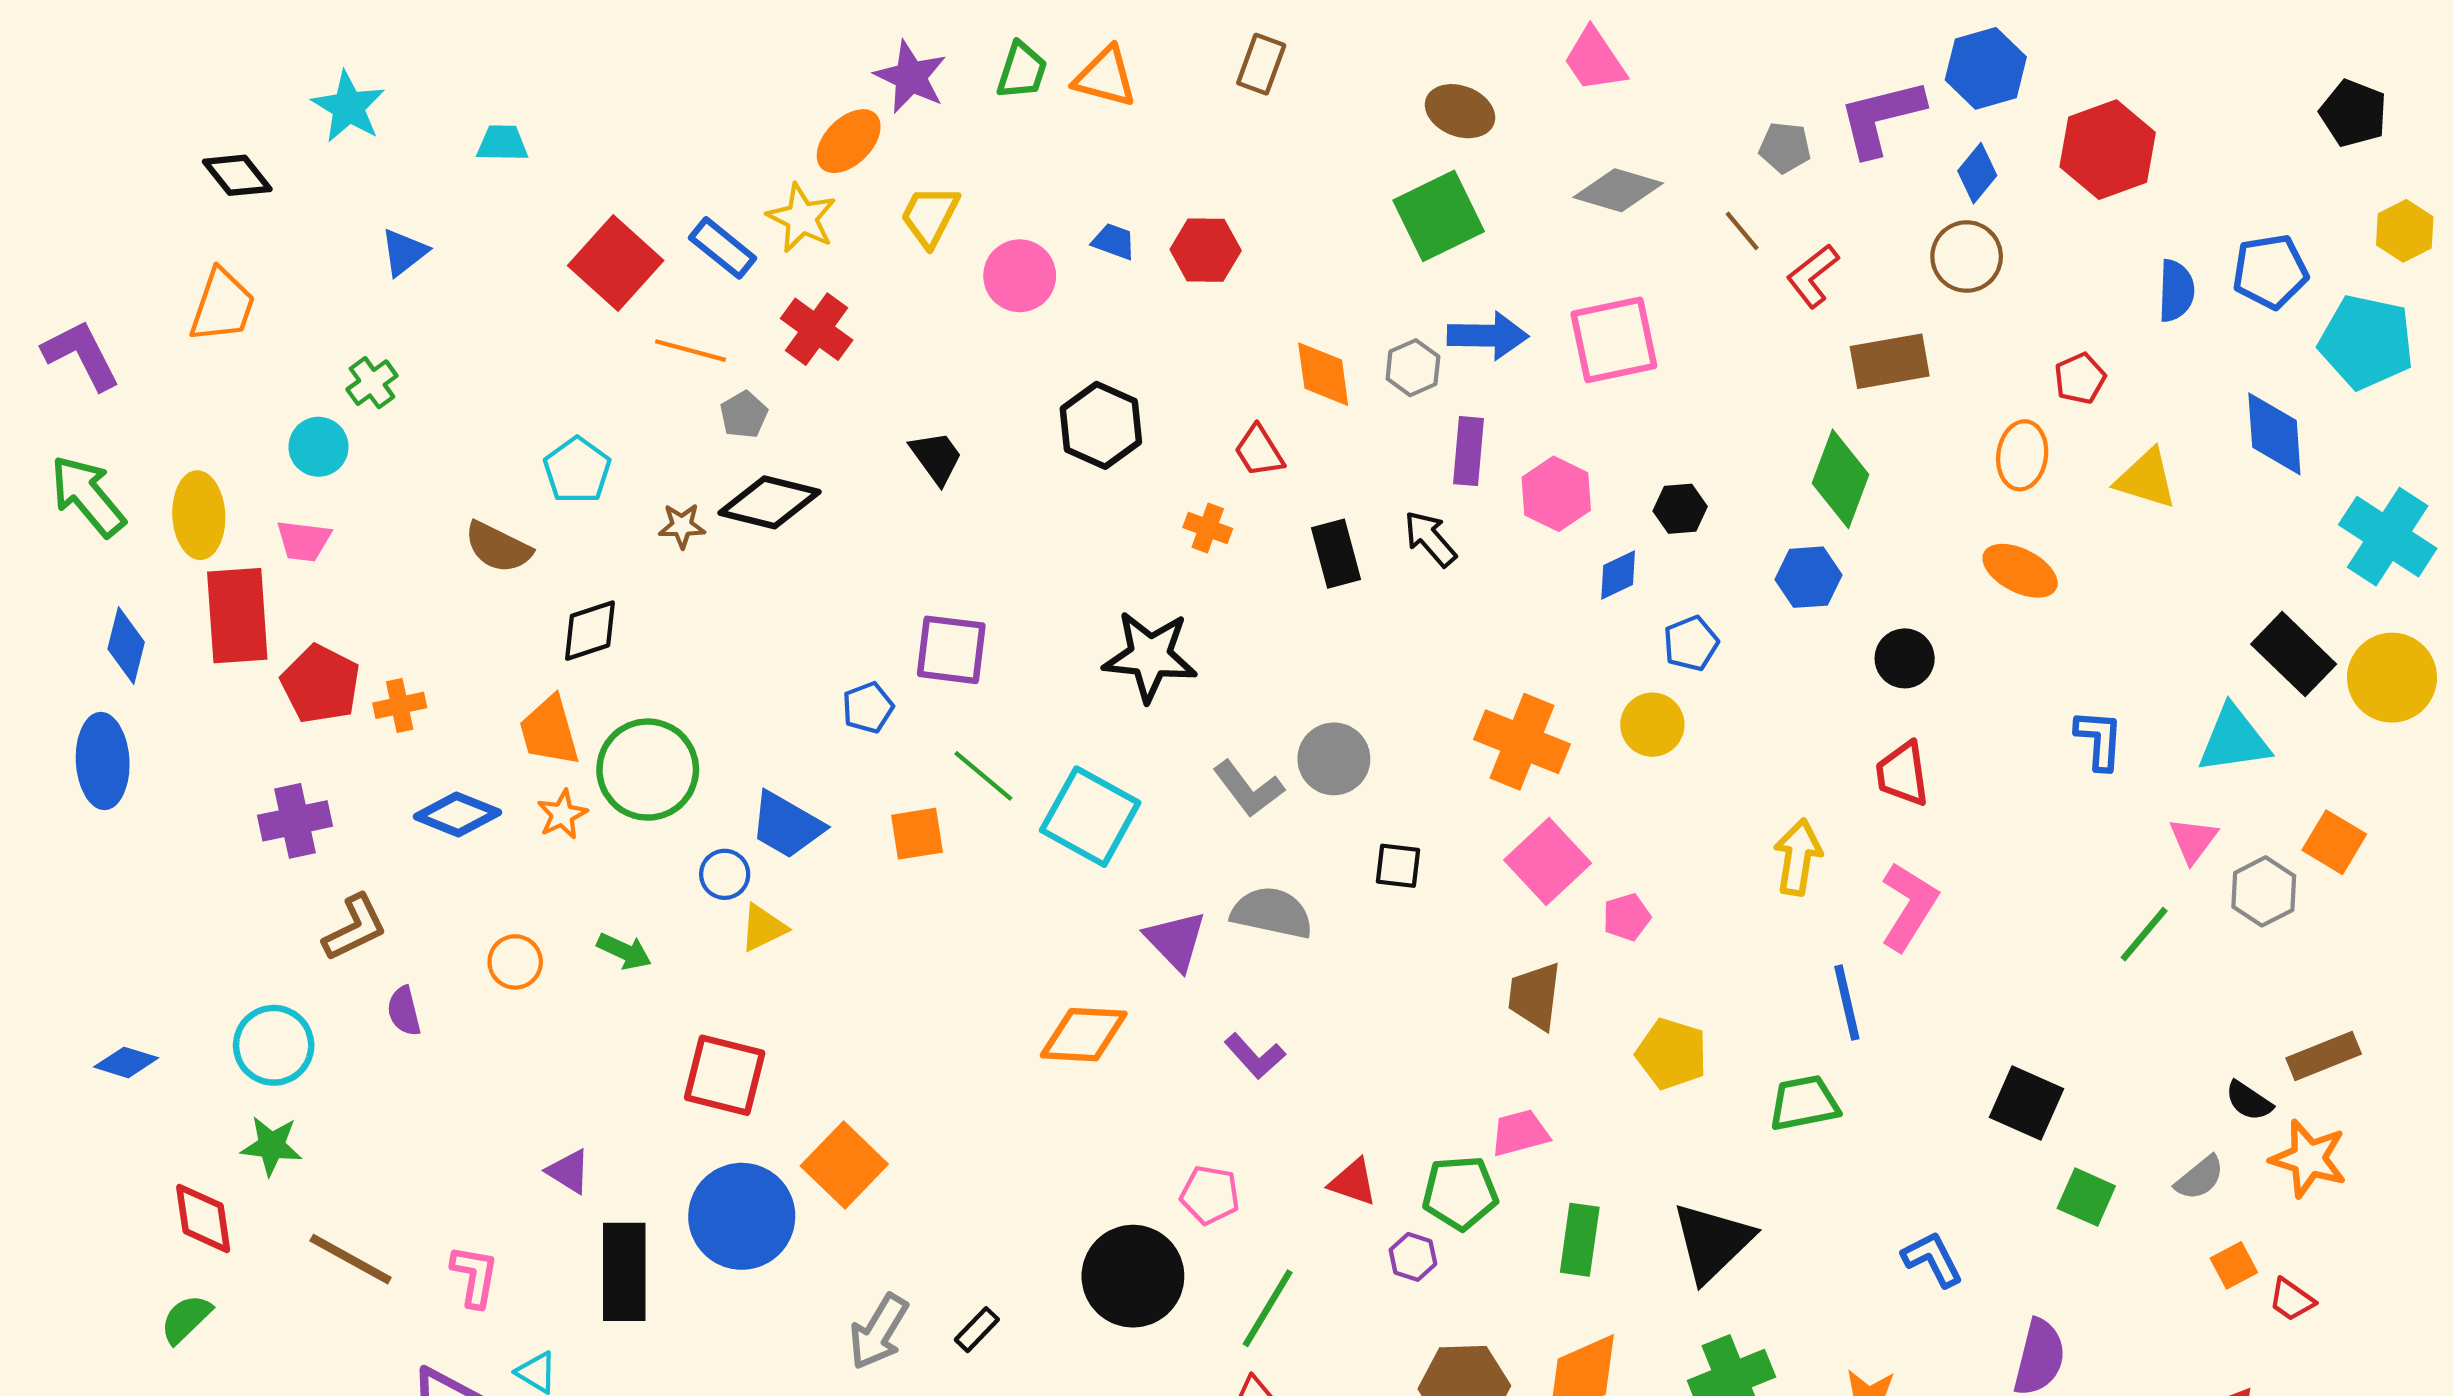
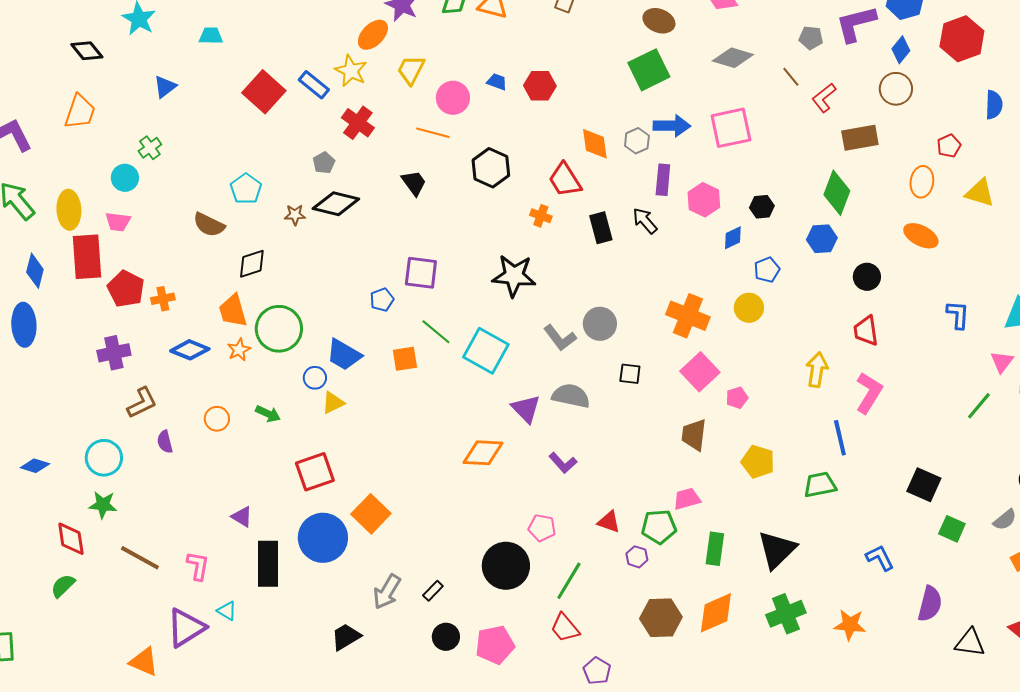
orange line: (690, 351) -> (433, 133), moved
red trapezoid: (1259, 451) -> (565, 180), size x1.4
red square: (725, 1075) -> (315, 472), turned -33

